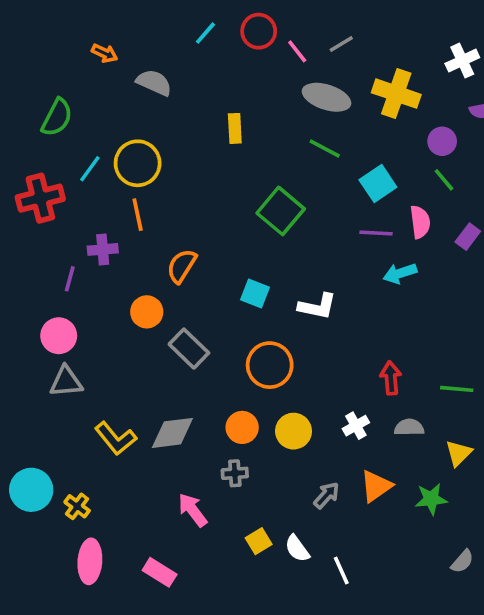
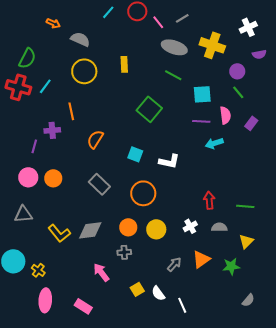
yellow circle: (138, 163) -> (84, 71), moved
cyan square: (378, 183) -> (202, 94), turned 30
red cross: (40, 198) -> (18, 87), moved, turned 30
orange circle: (147, 312) -> (53, 178), moved
gray triangle: (66, 382) -> (23, 214), moved

